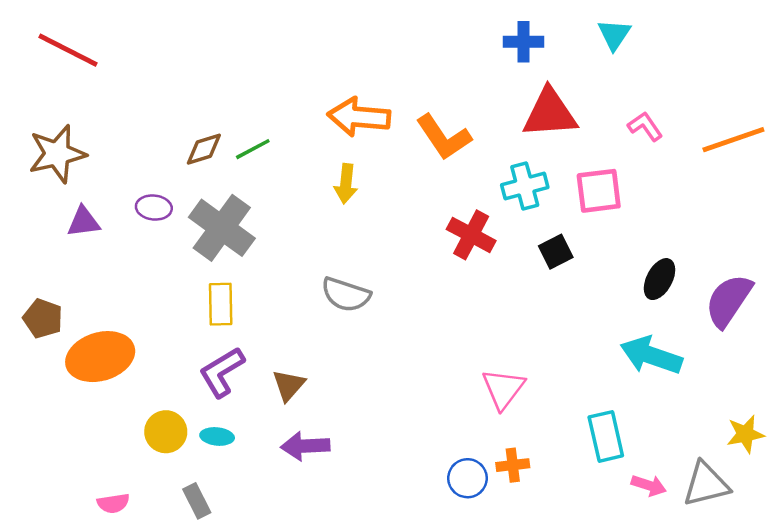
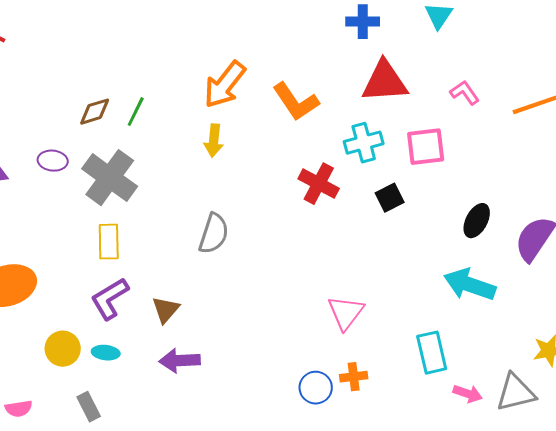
orange arrow: (359, 117) -> (225, 85), turned -57
green line: (253, 149) -> (136, 112), turned -36
gray semicircle: (346, 295) -> (214, 234), turned -90

